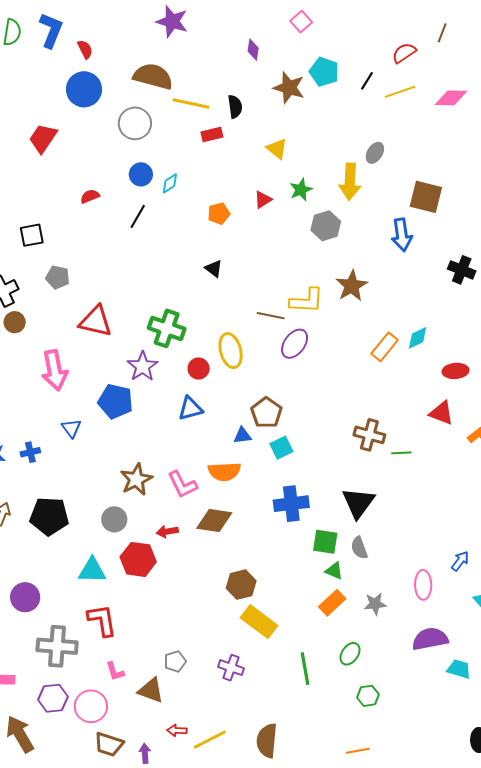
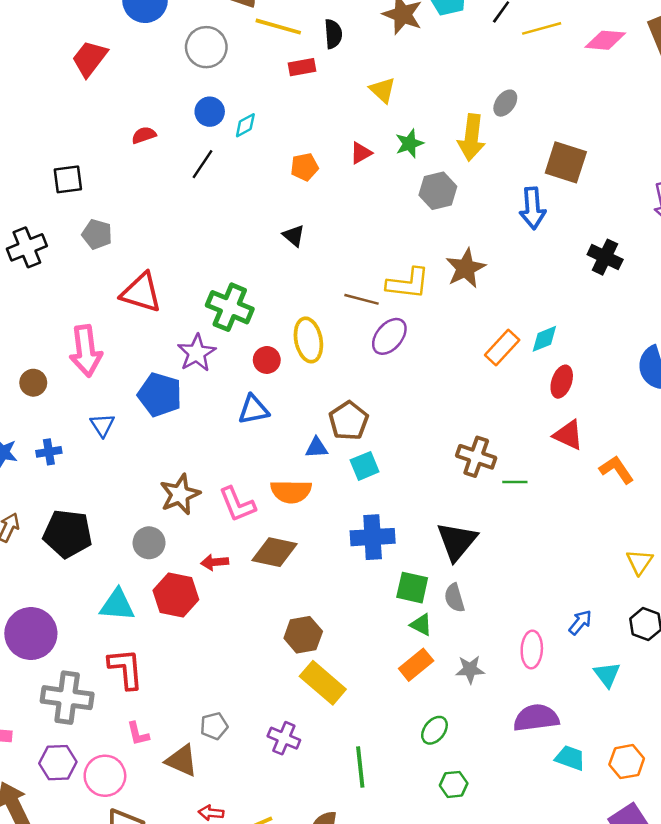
brown circle: (15, 322) -> (33, 383), moved
red ellipse: (456, 371) -> (562, 382), moved, turned -70
purple circle: (25, 597) -> (31, 634), size x1.4
green line: (305, 669) -> (360, 767), moved

